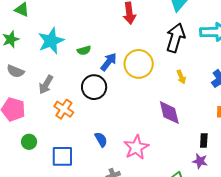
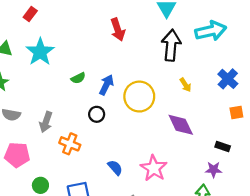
cyan star: (51, 41) -> (40, 52), moved
yellow circle: (139, 64) -> (139, 97), moved
black circle: (94, 87) -> (97, 114), size x0.6
black rectangle: (204, 140) -> (223, 147), turned -64
purple star: (200, 161) -> (214, 170), moved

